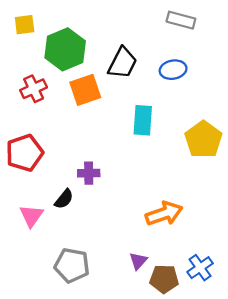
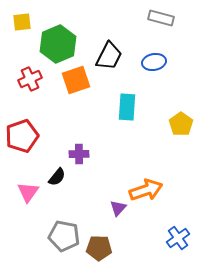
yellow pentagon: (203, 139) -> (181, 124), size x0.7
purple triangle: (138, 261) -> (118, 208), moved
brown pentagon: (164, 279) -> (99, 248), moved

